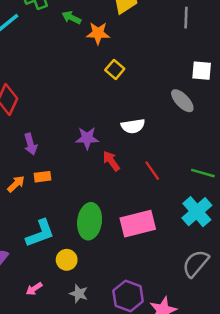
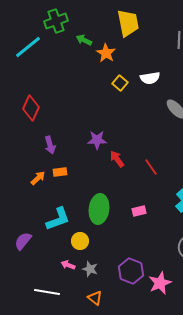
orange star: (98, 33) -> (106, 53), turned 30
white semicircle: (133, 126) -> (150, 78), moved
pink rectangle: (138, 224) -> (139, 211), size x0.5
pink arrow: (34, 289) -> (68, 265), moved, turned 56

